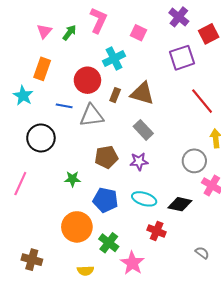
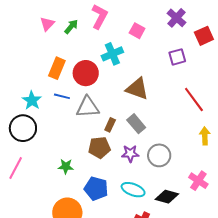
purple square: (182, 58) -> (177, 57), size x0.7
orange rectangle: (42, 69) -> (57, 68), moved
brown rectangle: (115, 95) -> (110, 125), moved
cyan star: (23, 96) -> (32, 100), moved
black circle: (41, 138) -> (23, 128), moved
gray circle: (194, 161) -> (159, 155), moved

